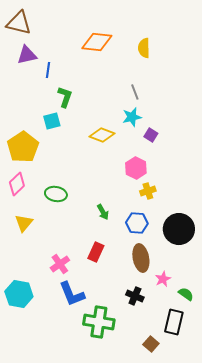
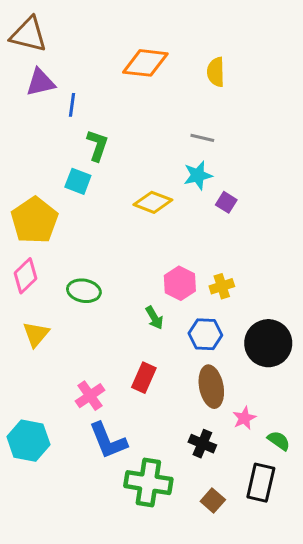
gray line: (135, 92) -> (202, 138), turned -56
cyan square: (52, 121) -> (78, 181), turned 36
pink hexagon: (136, 168) -> (180, 283), moved
brown square: (151, 344) -> (213, 501), moved

